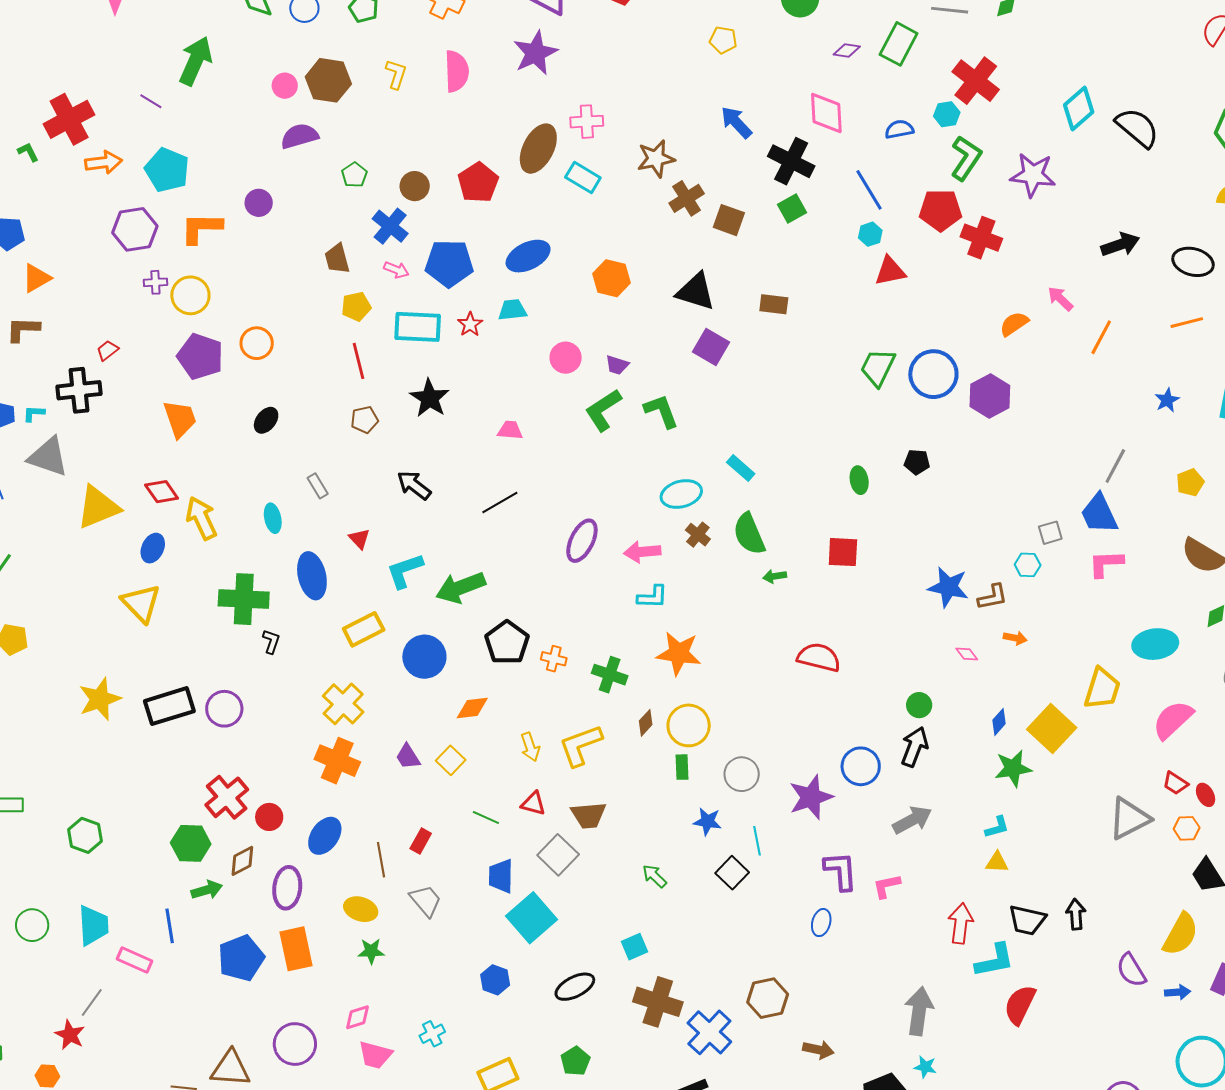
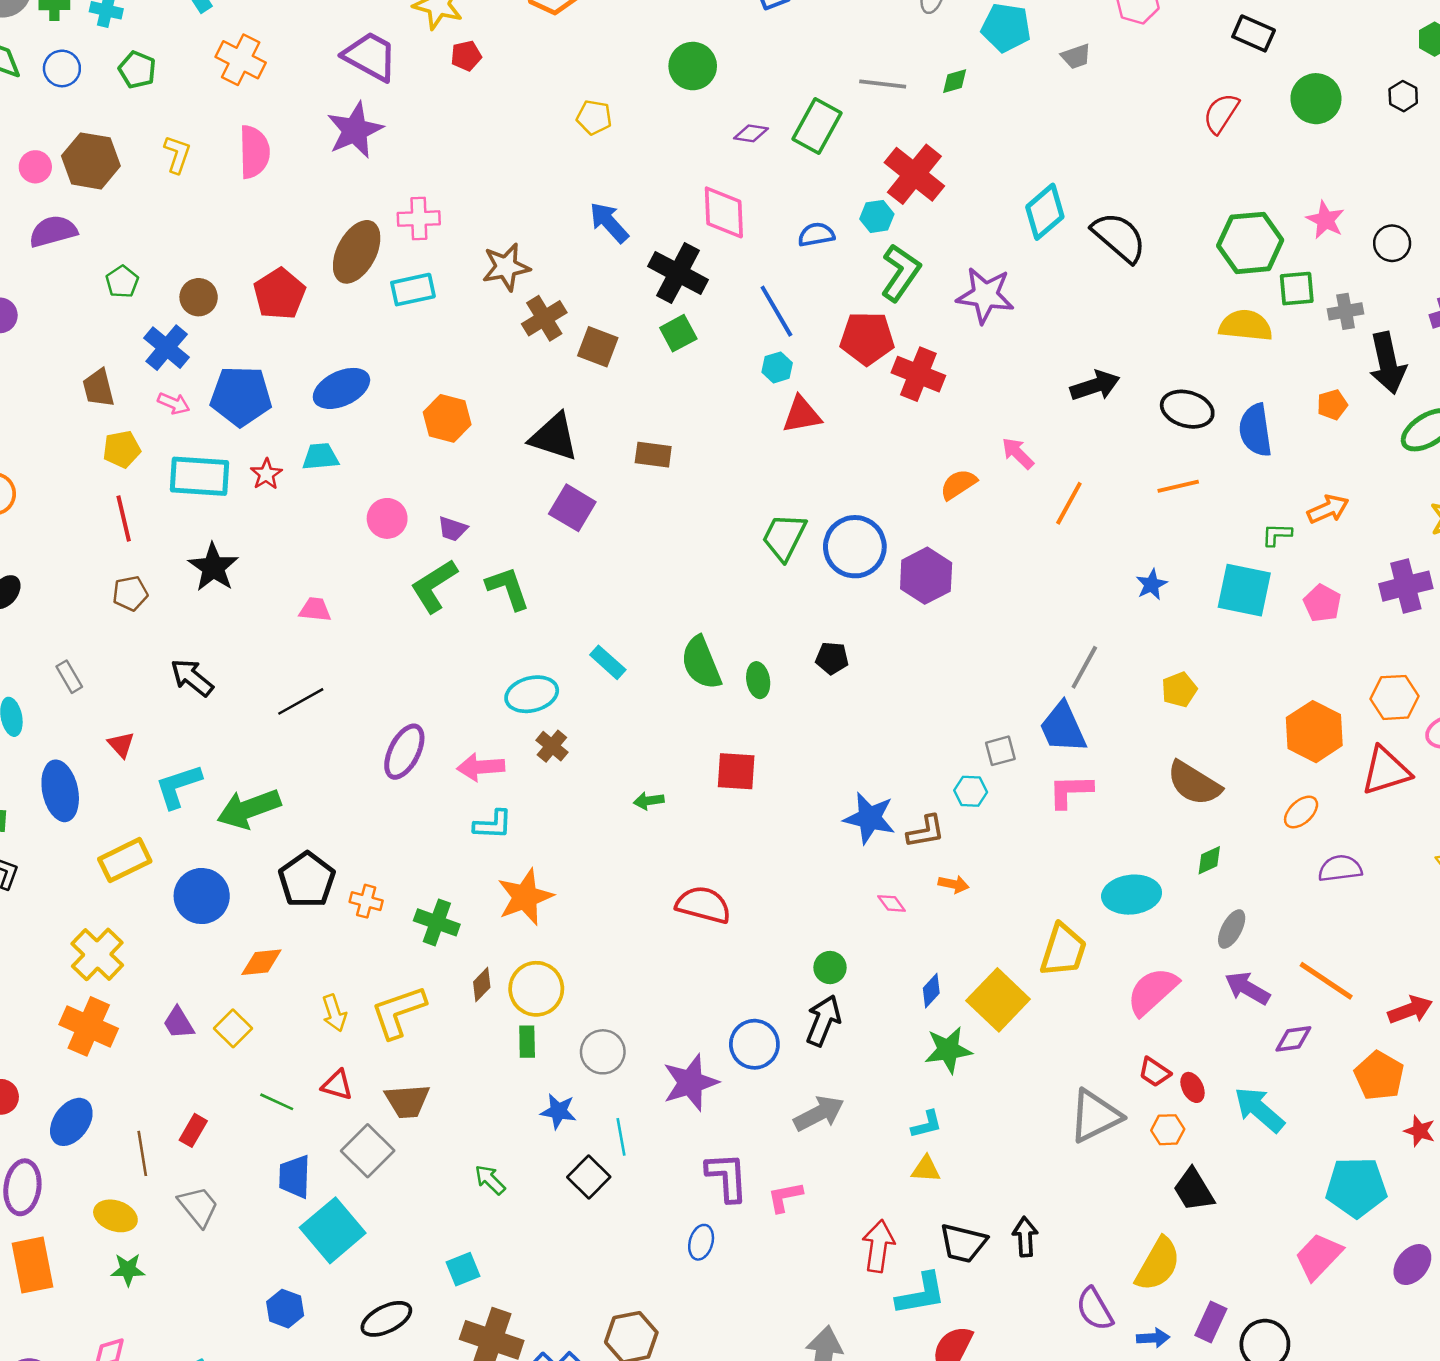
cyan rectangle: (583, 177) -> (413, 290), turned -44
green semicircle: (749, 534) -> (701, 663), moved
orange star: (679, 653) -> (525, 897), turned -30

